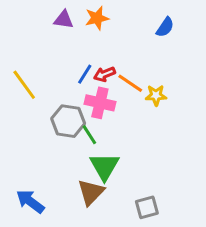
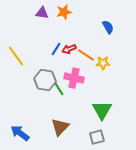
blue semicircle: (165, 27) -> (108, 27), moved, turned -64
pink cross: (100, 103) -> (74, 78), moved
green triangle: (104, 167) -> (102, 110), moved

